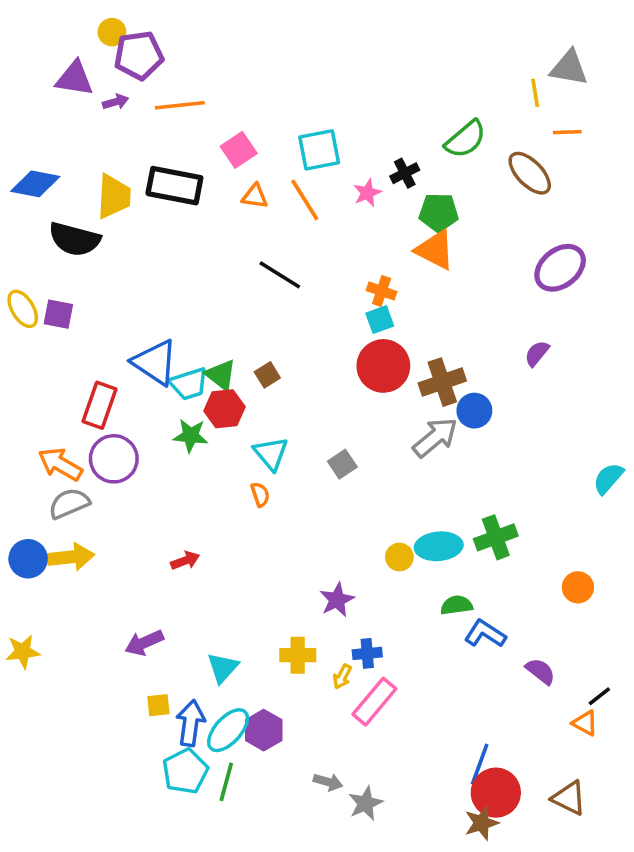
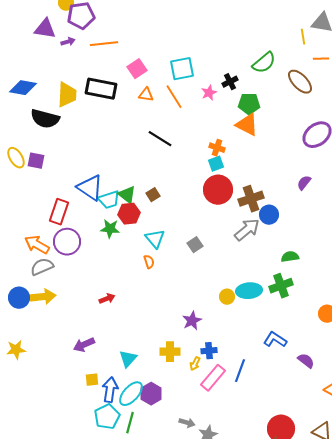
green semicircle: (457, 605) -> (290, 257), moved
blue line: (480, 764) -> (240, 371), moved

